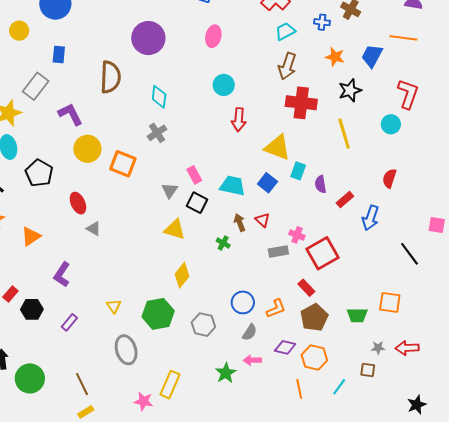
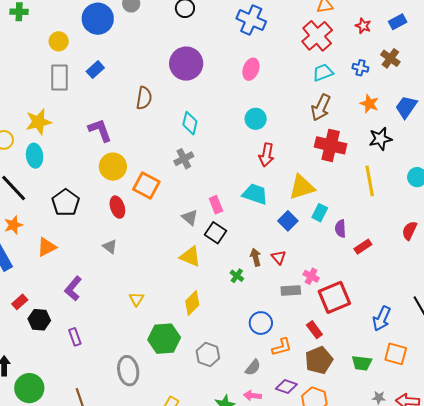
blue rectangle: (59, 55) -> (95, 70), turned 36
brown semicircle: (110, 77) -> (144, 98), size x0.7
gray rectangle: (36, 86) -> (59, 78), moved, turned -44
yellow triangle: (277, 147) -> (302, 187), turned -44
black pentagon: (39, 173) -> (66, 203), moved
cyan trapezoid: (233, 186) -> (255, 194), moved
gray triangle: (170, 190) -> (190, 217), turned -30
red ellipse: (78, 203) -> (117, 207), moved
blue arrow: (370, 218) -> (382, 319), moved
blue circle: (243, 302) -> (261, 323), moved
yellow triangle: (114, 306) -> (136, 299), moved
purple rectangle: (69, 322) -> (75, 337), turned -66

